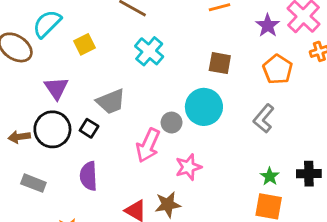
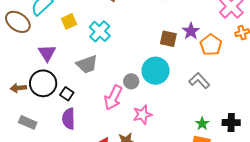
purple star: (268, 25) -> (191, 31), moved
cyan cross: (149, 51) -> (100, 31), moved
gray L-shape: (264, 118) -> (199, 81), turned 95
black square: (89, 128) -> (67, 94), moved

